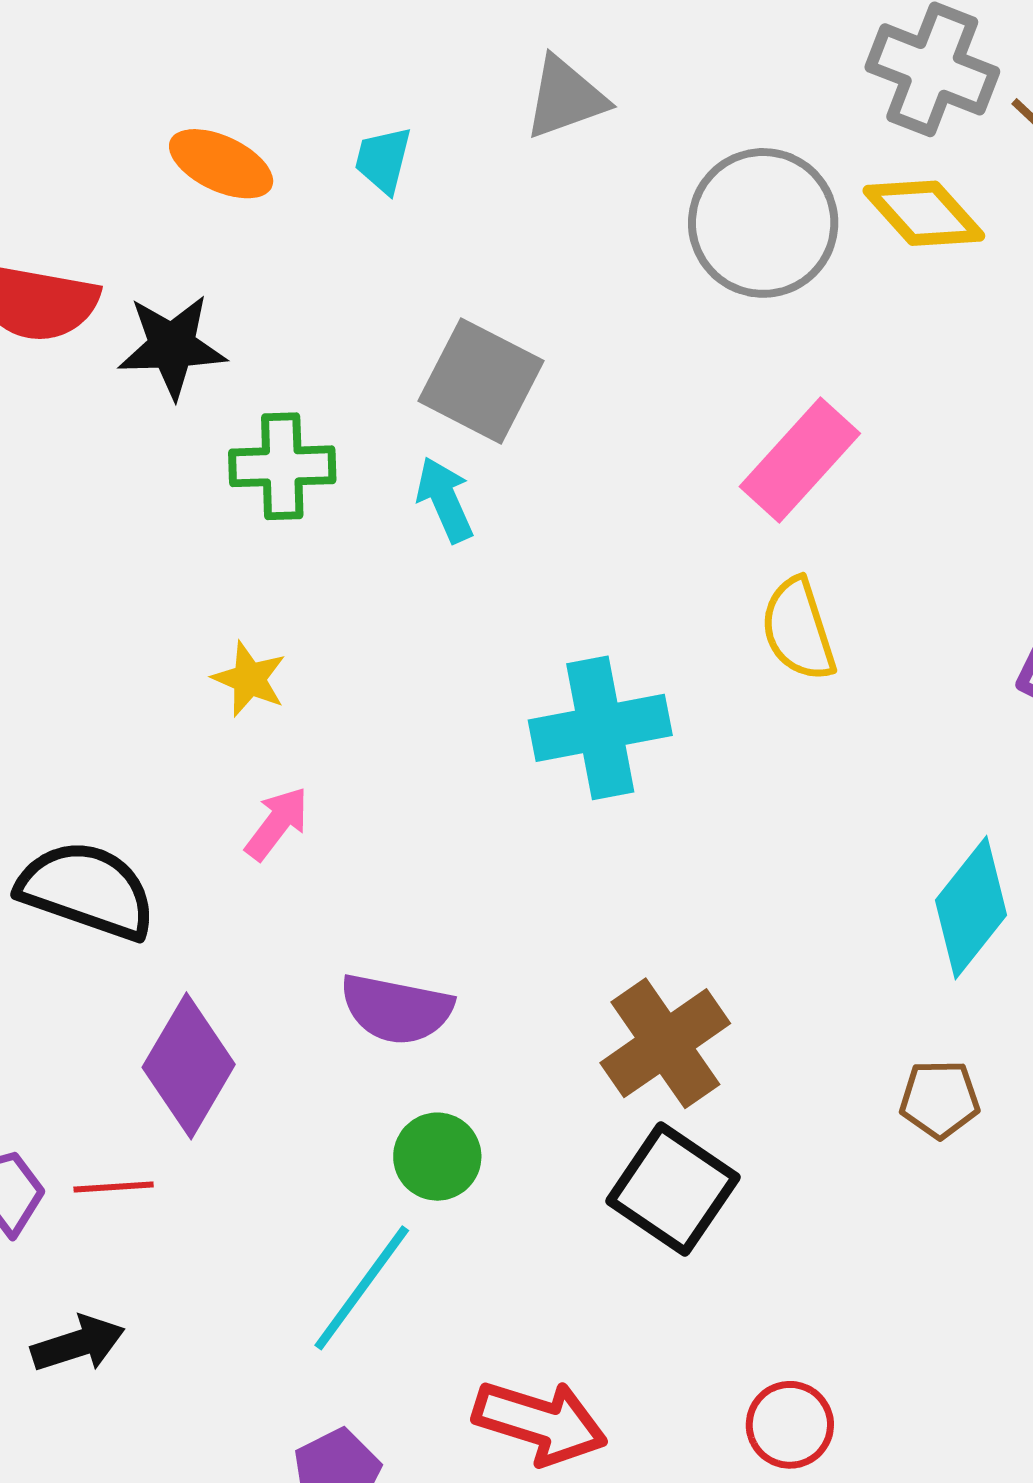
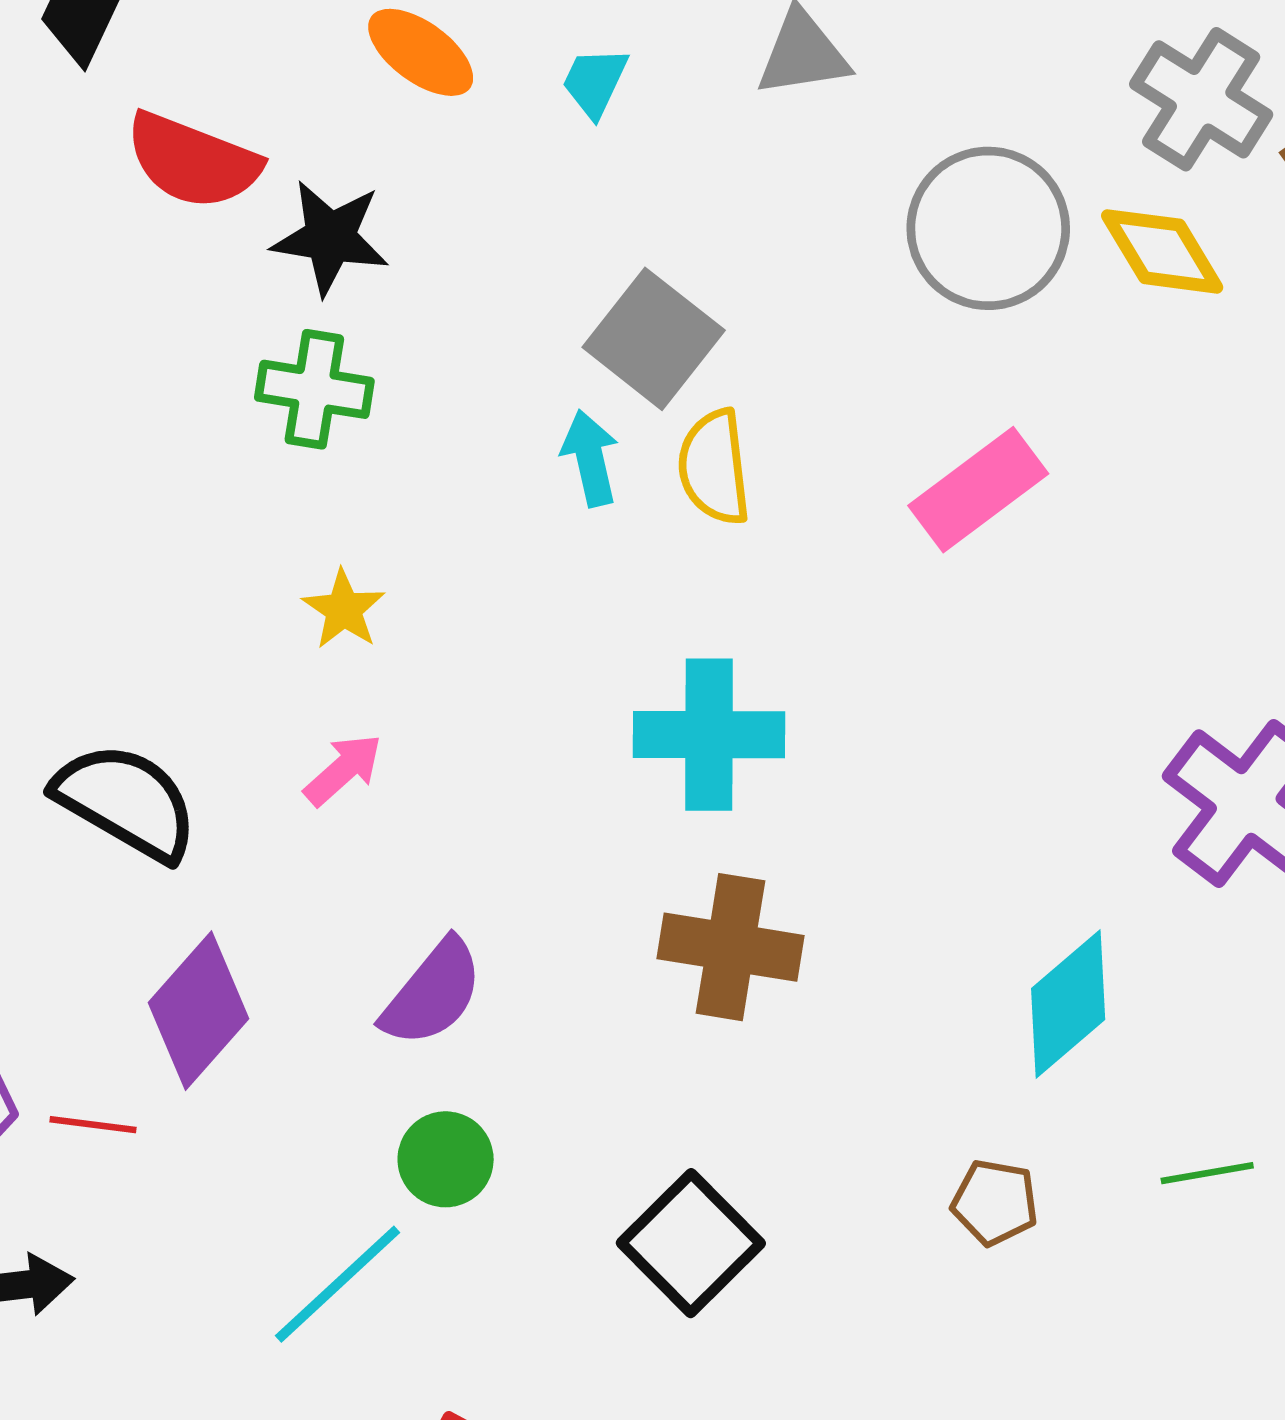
green cross: (282, 466) -> (314, 389), moved
yellow semicircle: (798, 629) -> (714, 467), moved
purple semicircle: (396, 1009) -> (433, 993), turned -73
brown cross: (665, 1043) -> (730, 947), moved, turned 33

